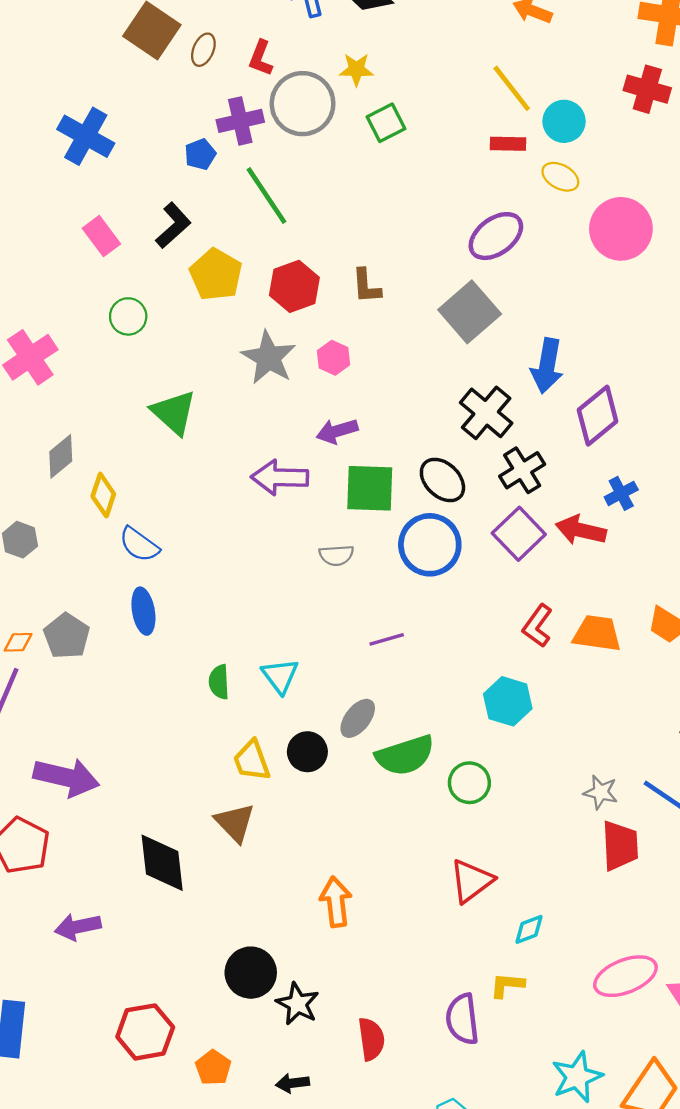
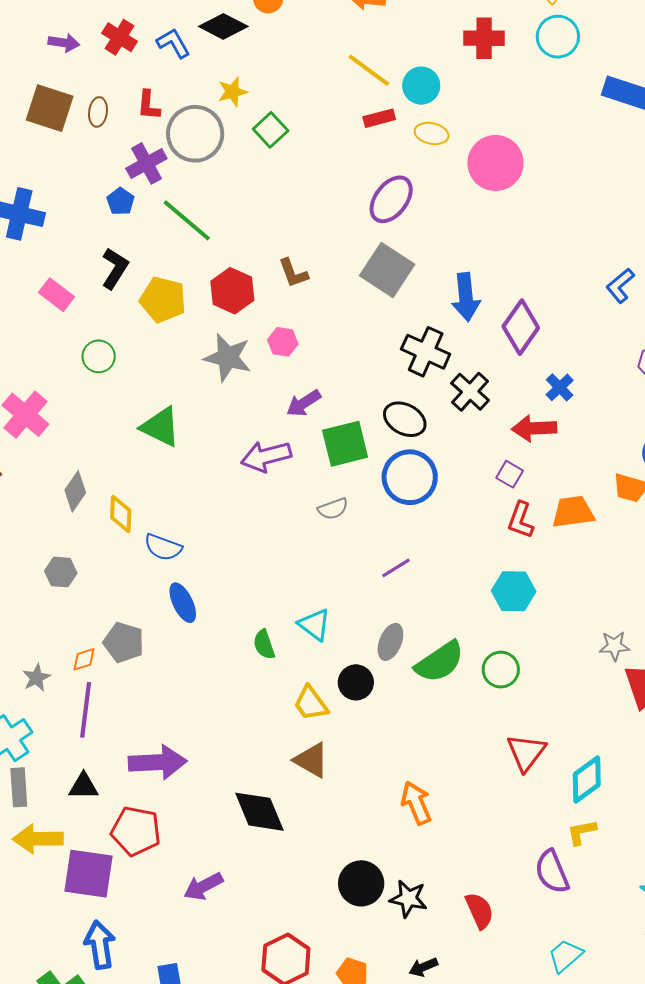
purple square: (519, 534) -> (510, 474), moved, size x0.6
cyan diamond: (529, 929) -> (587, 780), size x1.6

